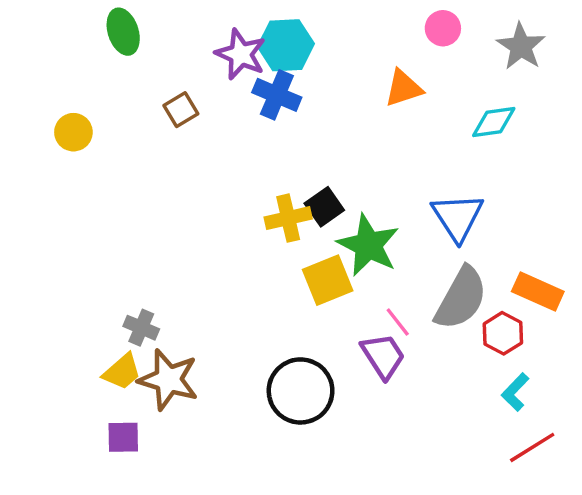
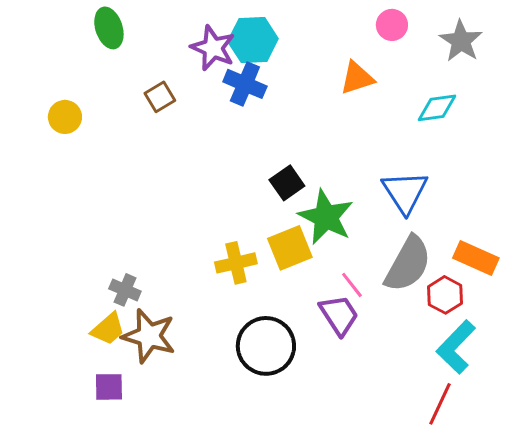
yellow cross: (288, 218) -> (236, 263), moved
cyan L-shape: (515, 392) -> (456, 347), size x1.6
red line: (532, 447) -> (440, 404), moved, turned -33

